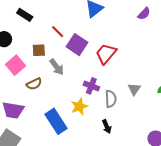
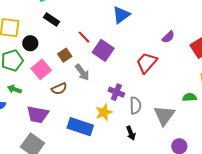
purple semicircle: (144, 14) -> (168, 37), moved
brown square: (39, 50) -> (65, 55), turned -32
red trapezoid: (106, 54) -> (147, 63), moved
gray triangle: (134, 89) -> (164, 115), moved, size x1.6
blue rectangle: (56, 121) -> (80, 127), turned -40

